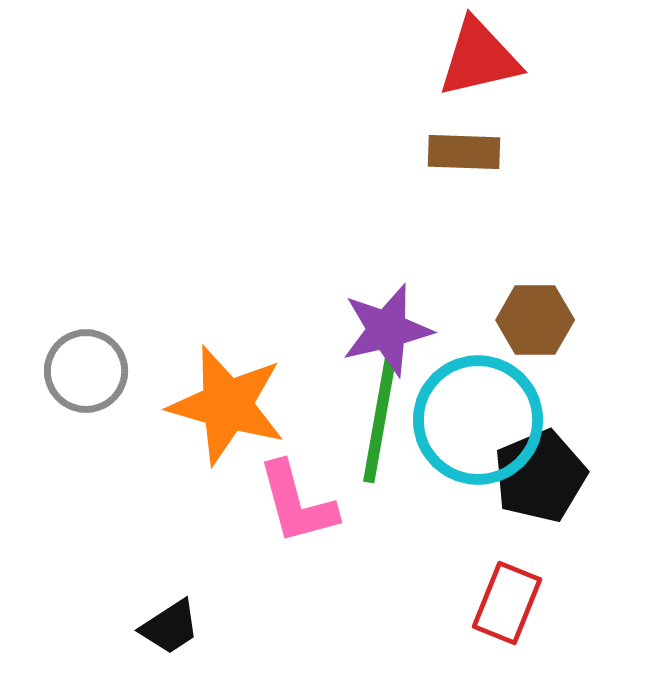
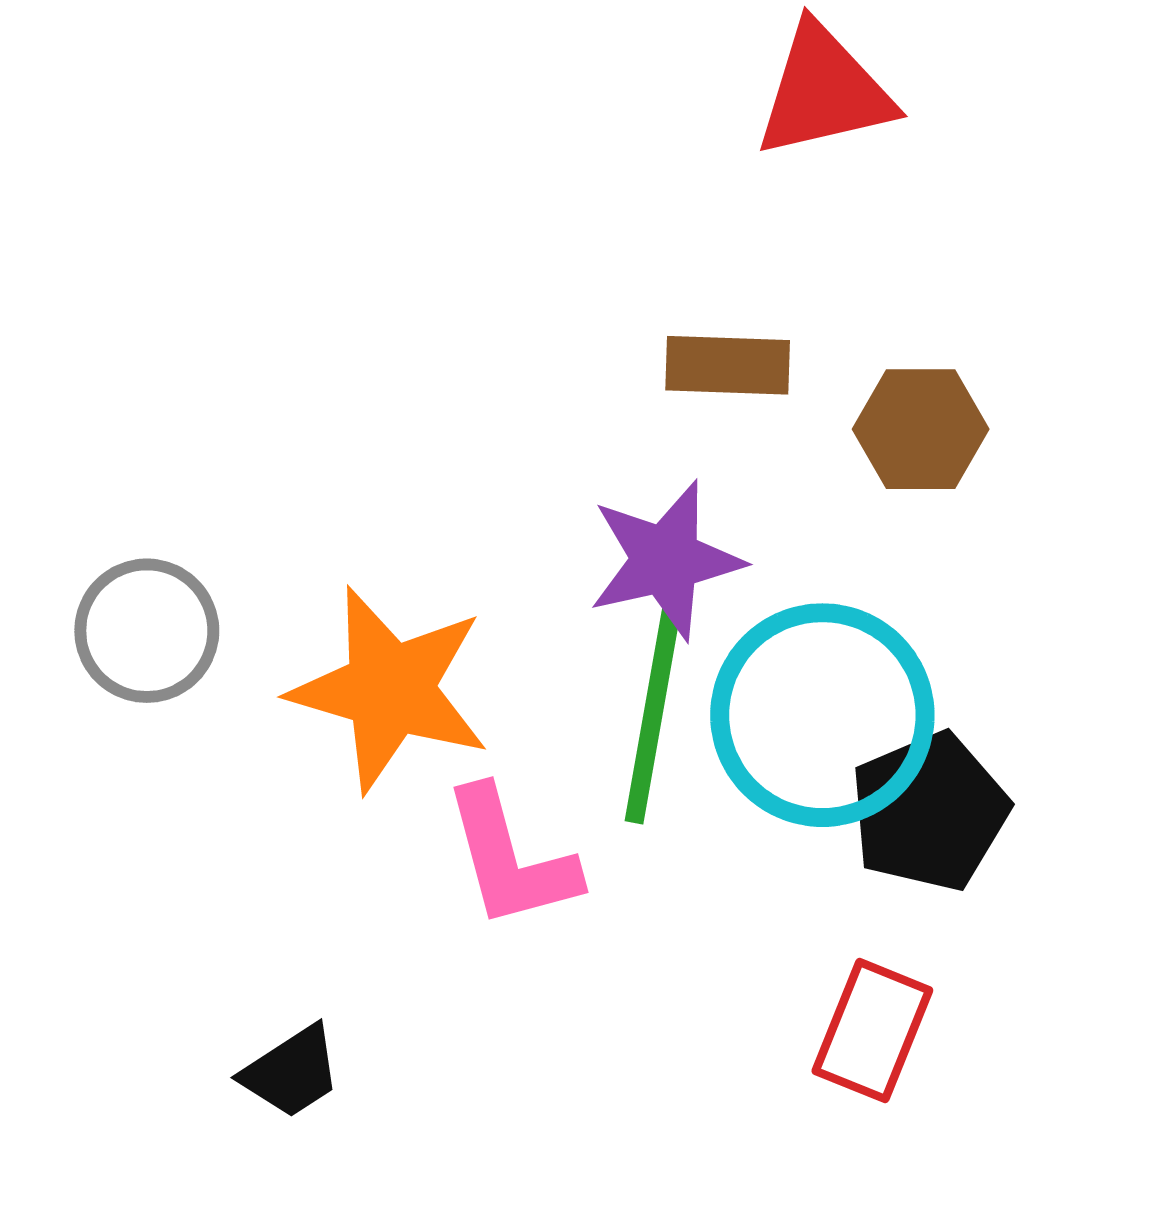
brown rectangle: (464, 152) -> (728, 365), moved
brown hexagon: (535, 320) -> (921, 429), moved

